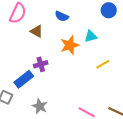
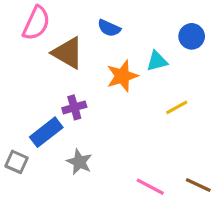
blue circle: (109, 10) -> (192, 36), moved
brown triangle: (37, 31) -> (68, 53), size x1.5
gray star: (40, 106) -> (79, 162), moved

